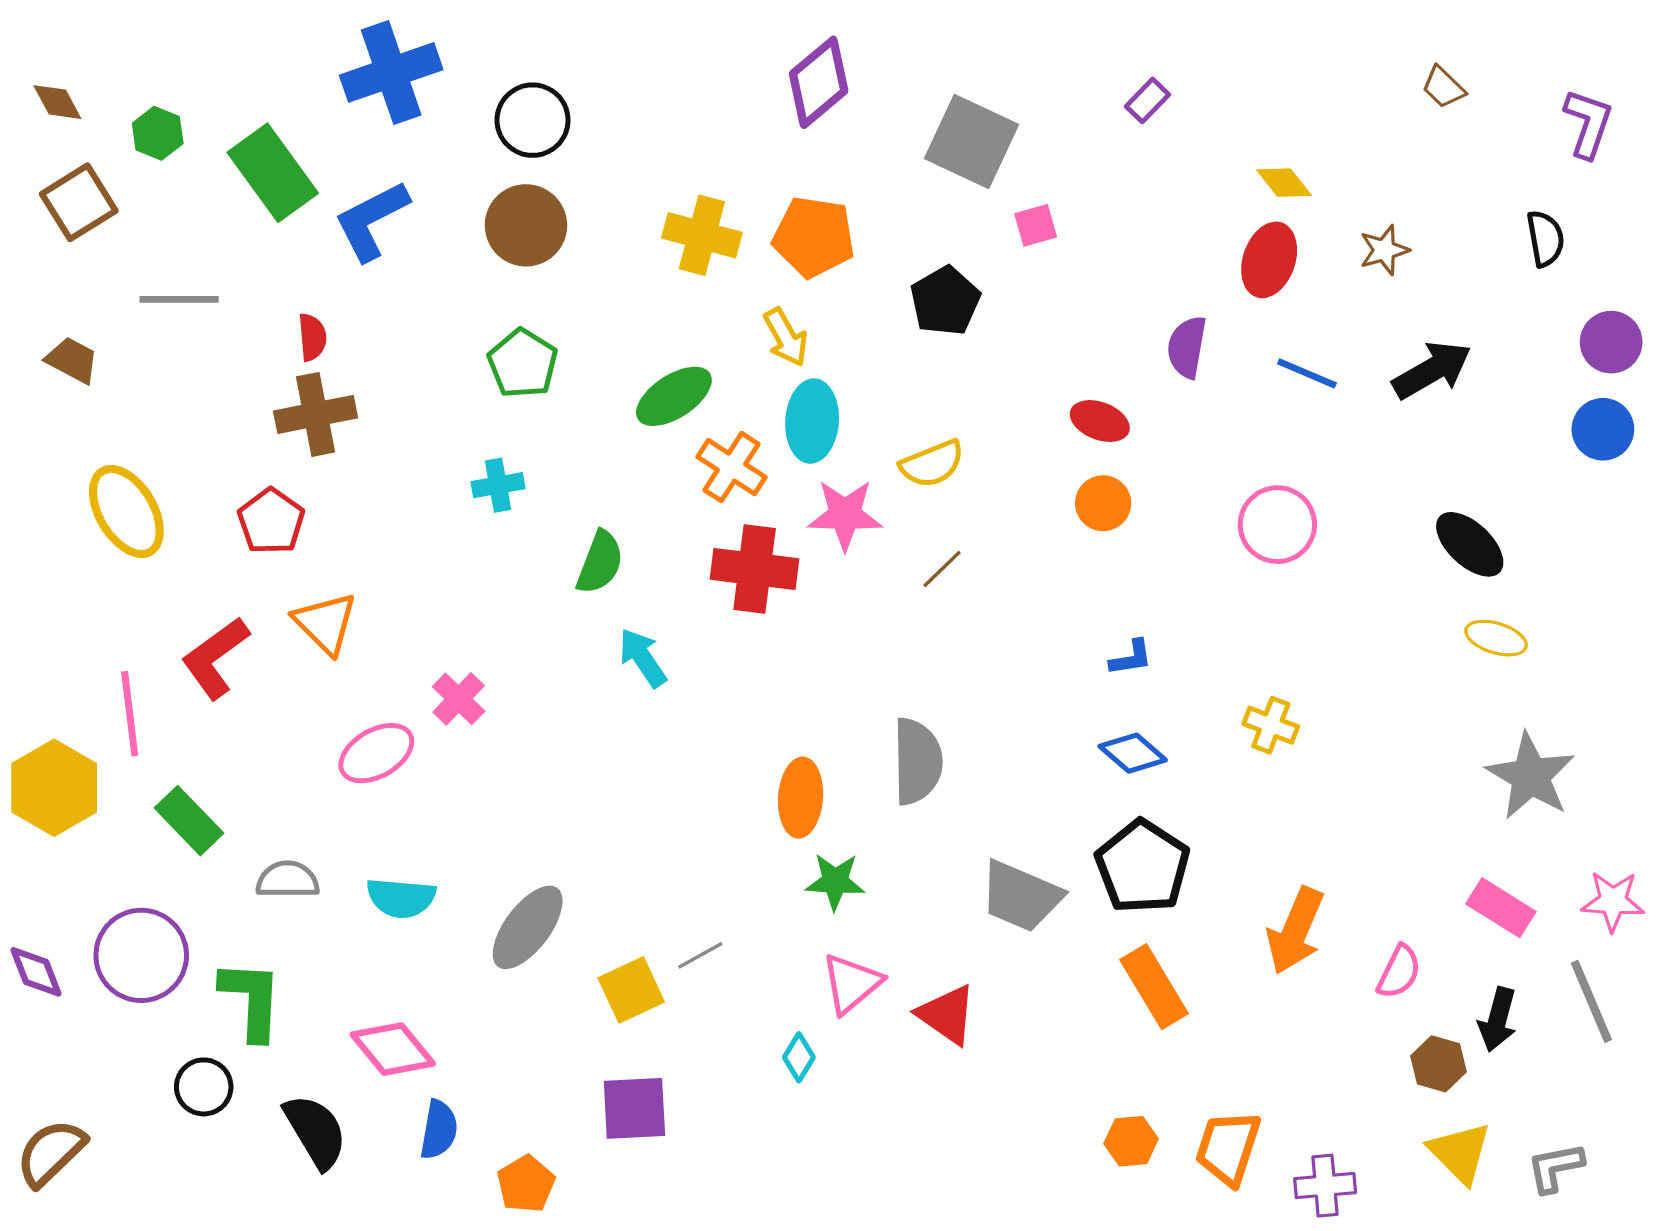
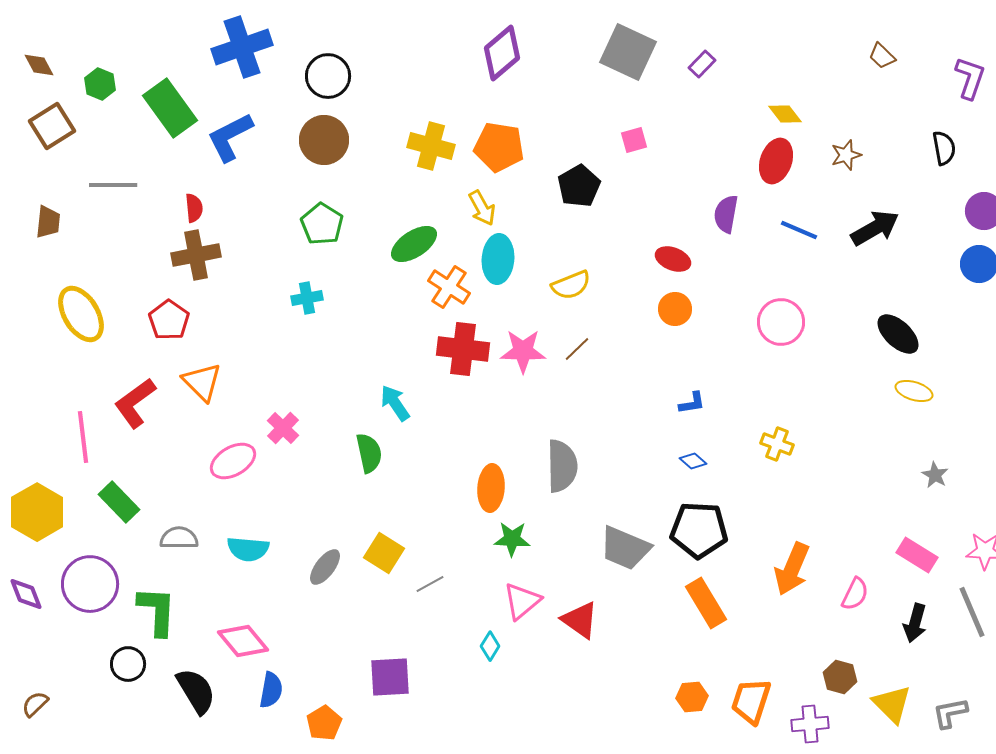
gray square: (972, 142) -> (628, 52), moved
brown trapezoid: (72, 360) -> (48, 222), turned 68
pink star: (845, 515) -> (523, 351), moved
green semicircle: (600, 562) -> (369, 453), moved, turned -33
blue diamond: (1133, 753) -> (693, 461), size x0.7
gray star: (1531, 776) -> (935, 475), size x0.5
yellow hexagon: (54, 788) -> (37, 512), moved
black pentagon: (1143, 867) -> (699, 530), turned -30
gray ellipse: (528, 927) -> (325, 567), size x0.7
yellow square: (631, 990) -> (384, 553), moved, turned -33
brown hexagon: (1438, 1064) -> (840, 677), moved
brown semicircle: (51, 1153) -> (35, 704), size x0.6

